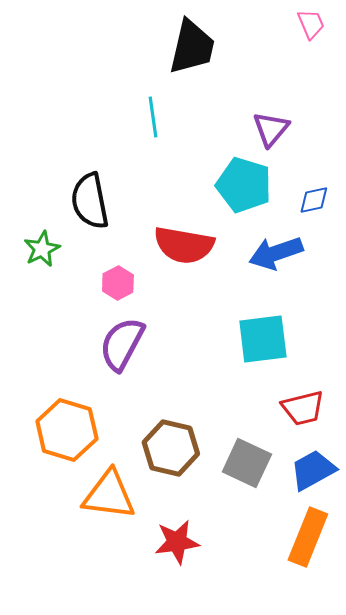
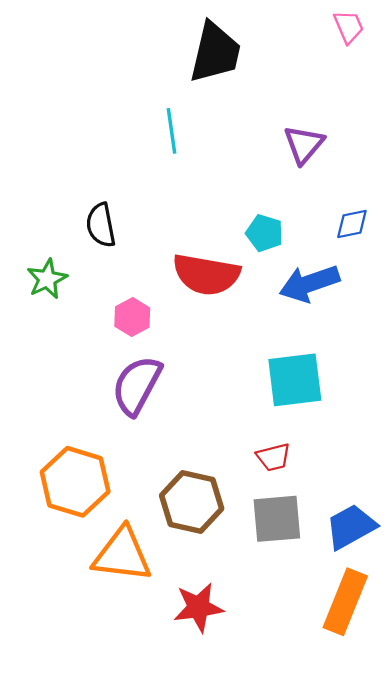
cyan pentagon: (244, 185) -> (265, 233), moved, size x0.6
black semicircle: (90, 201) -> (101, 225), size x0.7
red trapezoid: (303, 408) -> (273, 457), moved, size x0.7
gray square: (247, 463) -> (277, 519), turned -30

